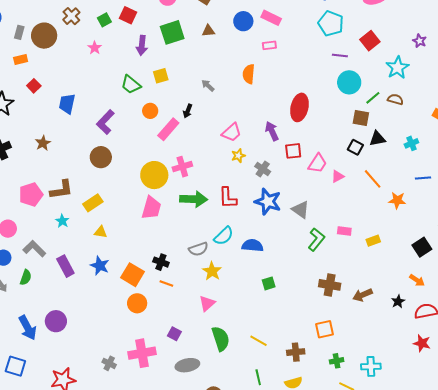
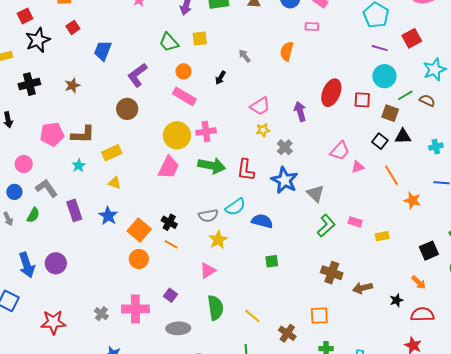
pink rectangle: (168, 129) -> (184, 96), moved, turned 70
red square: (293, 151) -> (362, 100), moved
brown cross: (296, 352) -> (287, 333), turned 30

